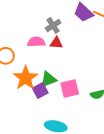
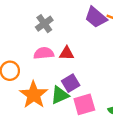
gray cross: (53, 25) -> (44, 24), moved
purple square: (40, 91) -> (71, 83), moved

